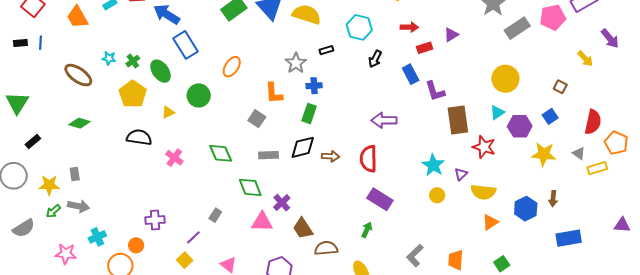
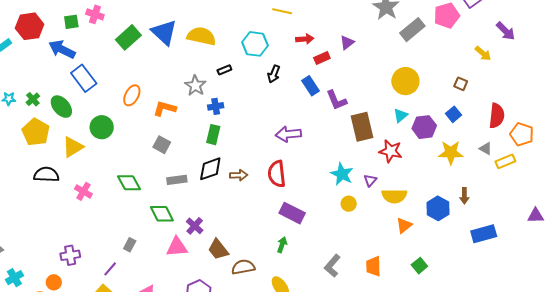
orange L-shape: (274, 93) -> (165, 108), moved, turned 115
yellow triangle: (168, 112) -> (73, 147), size x1.6

